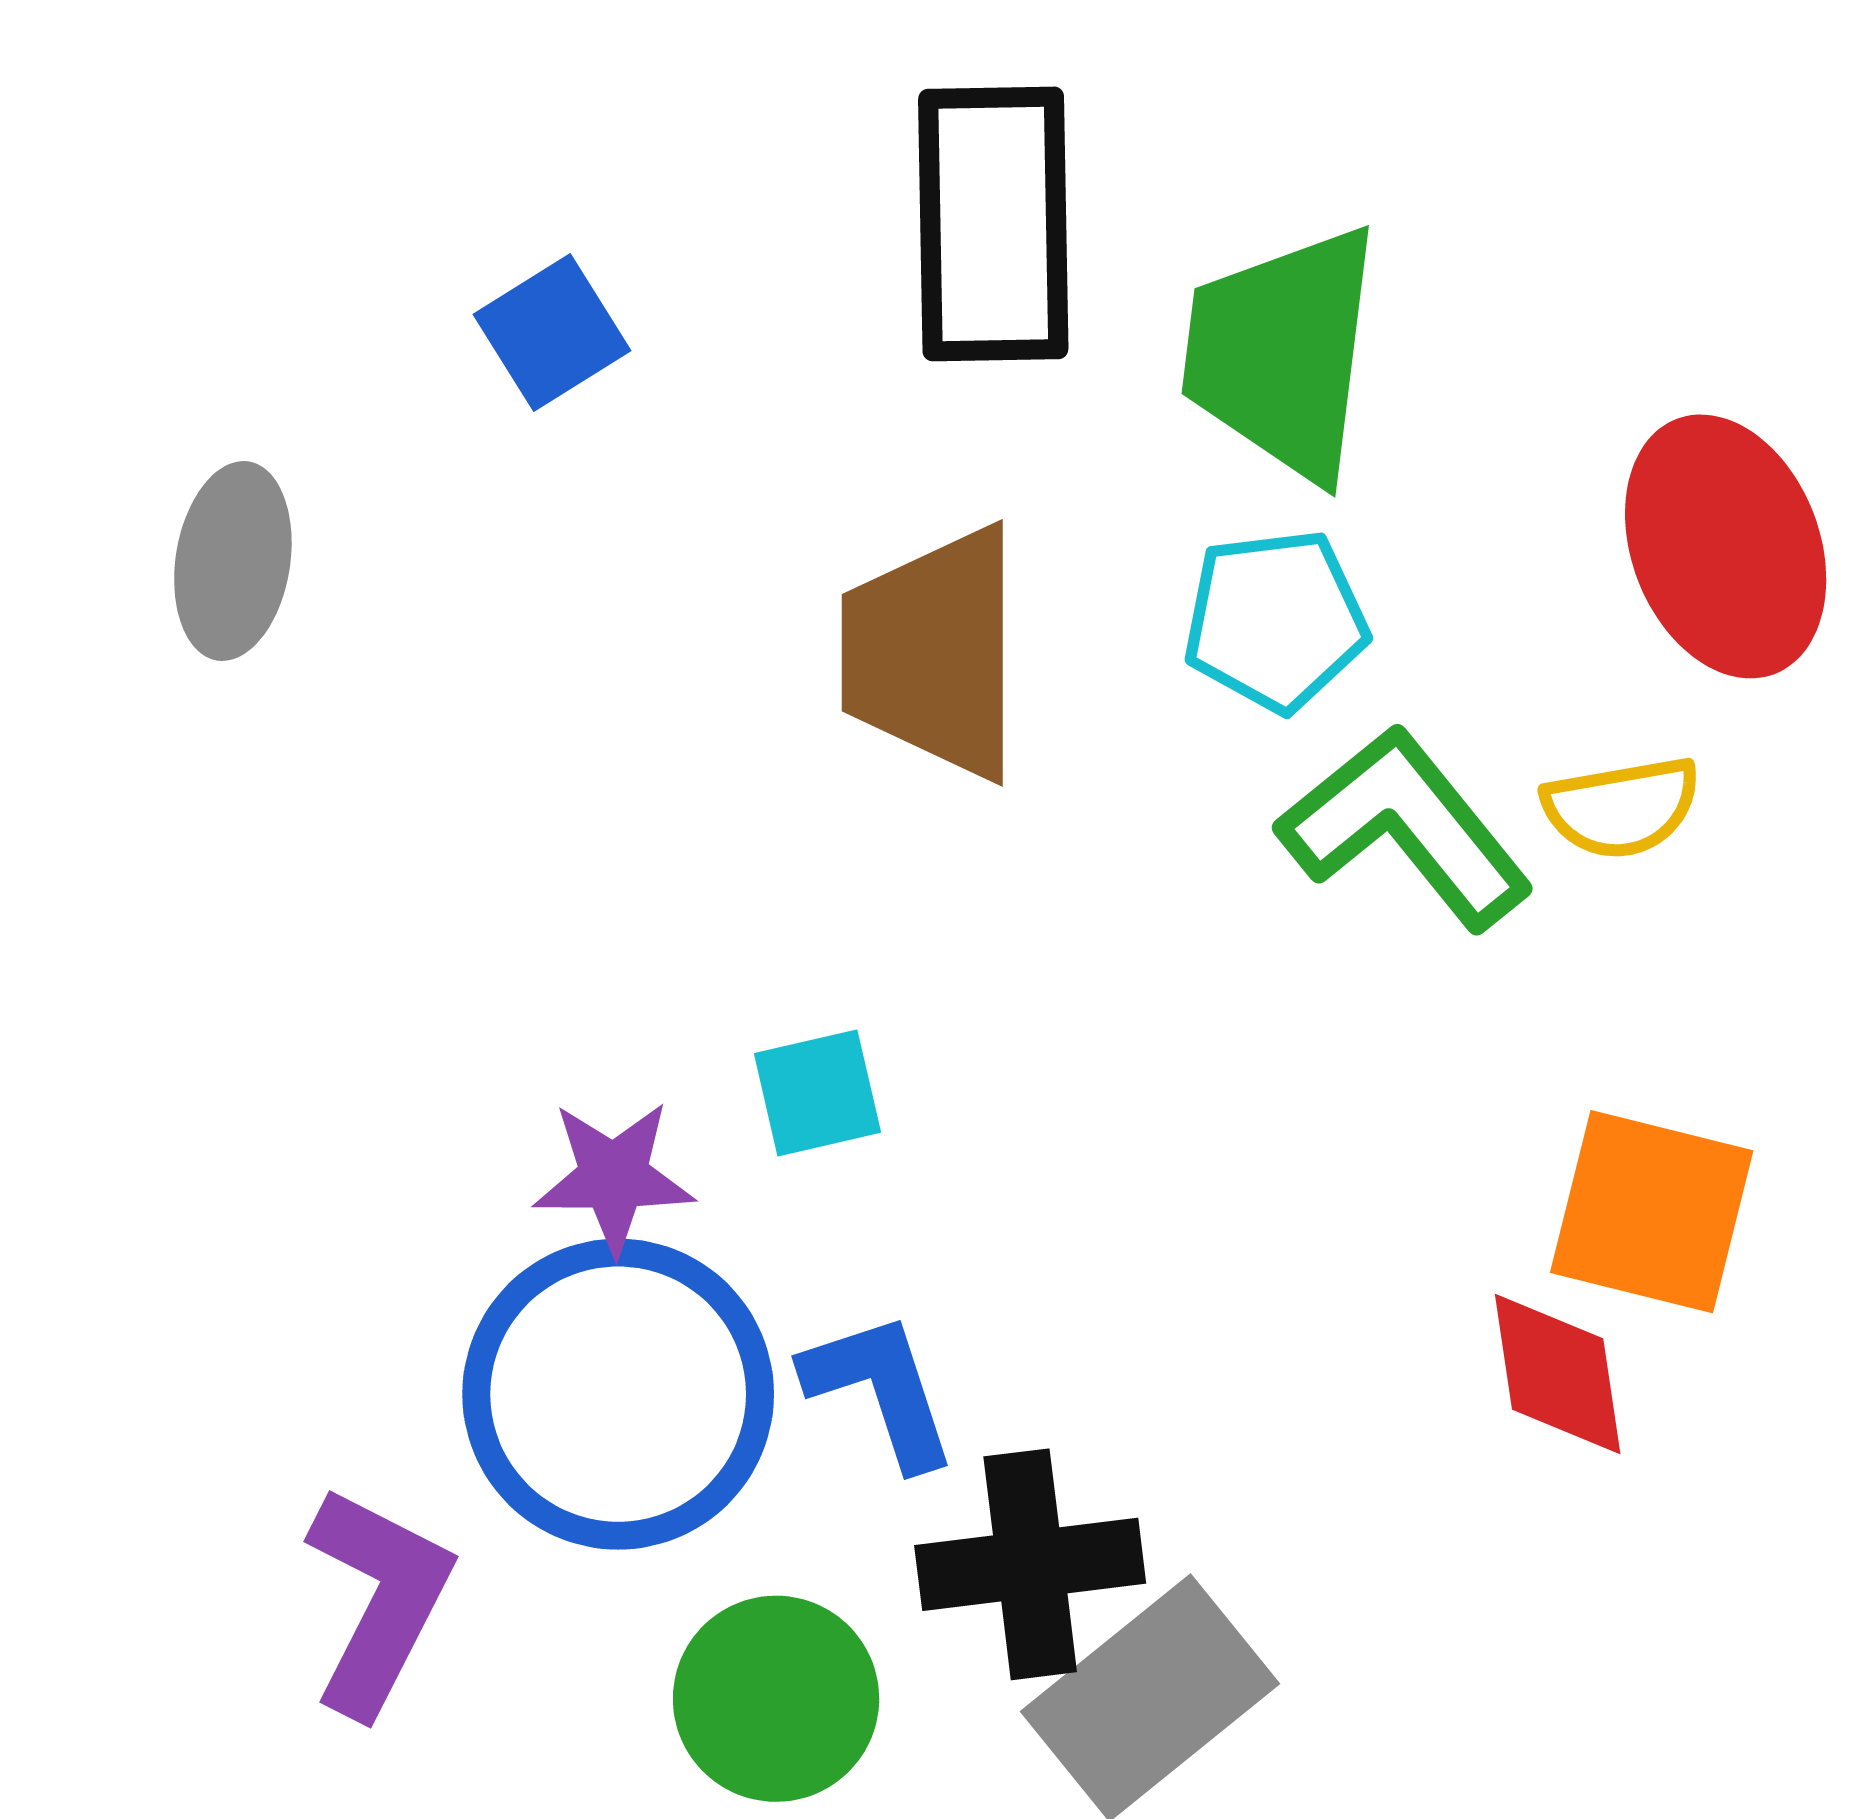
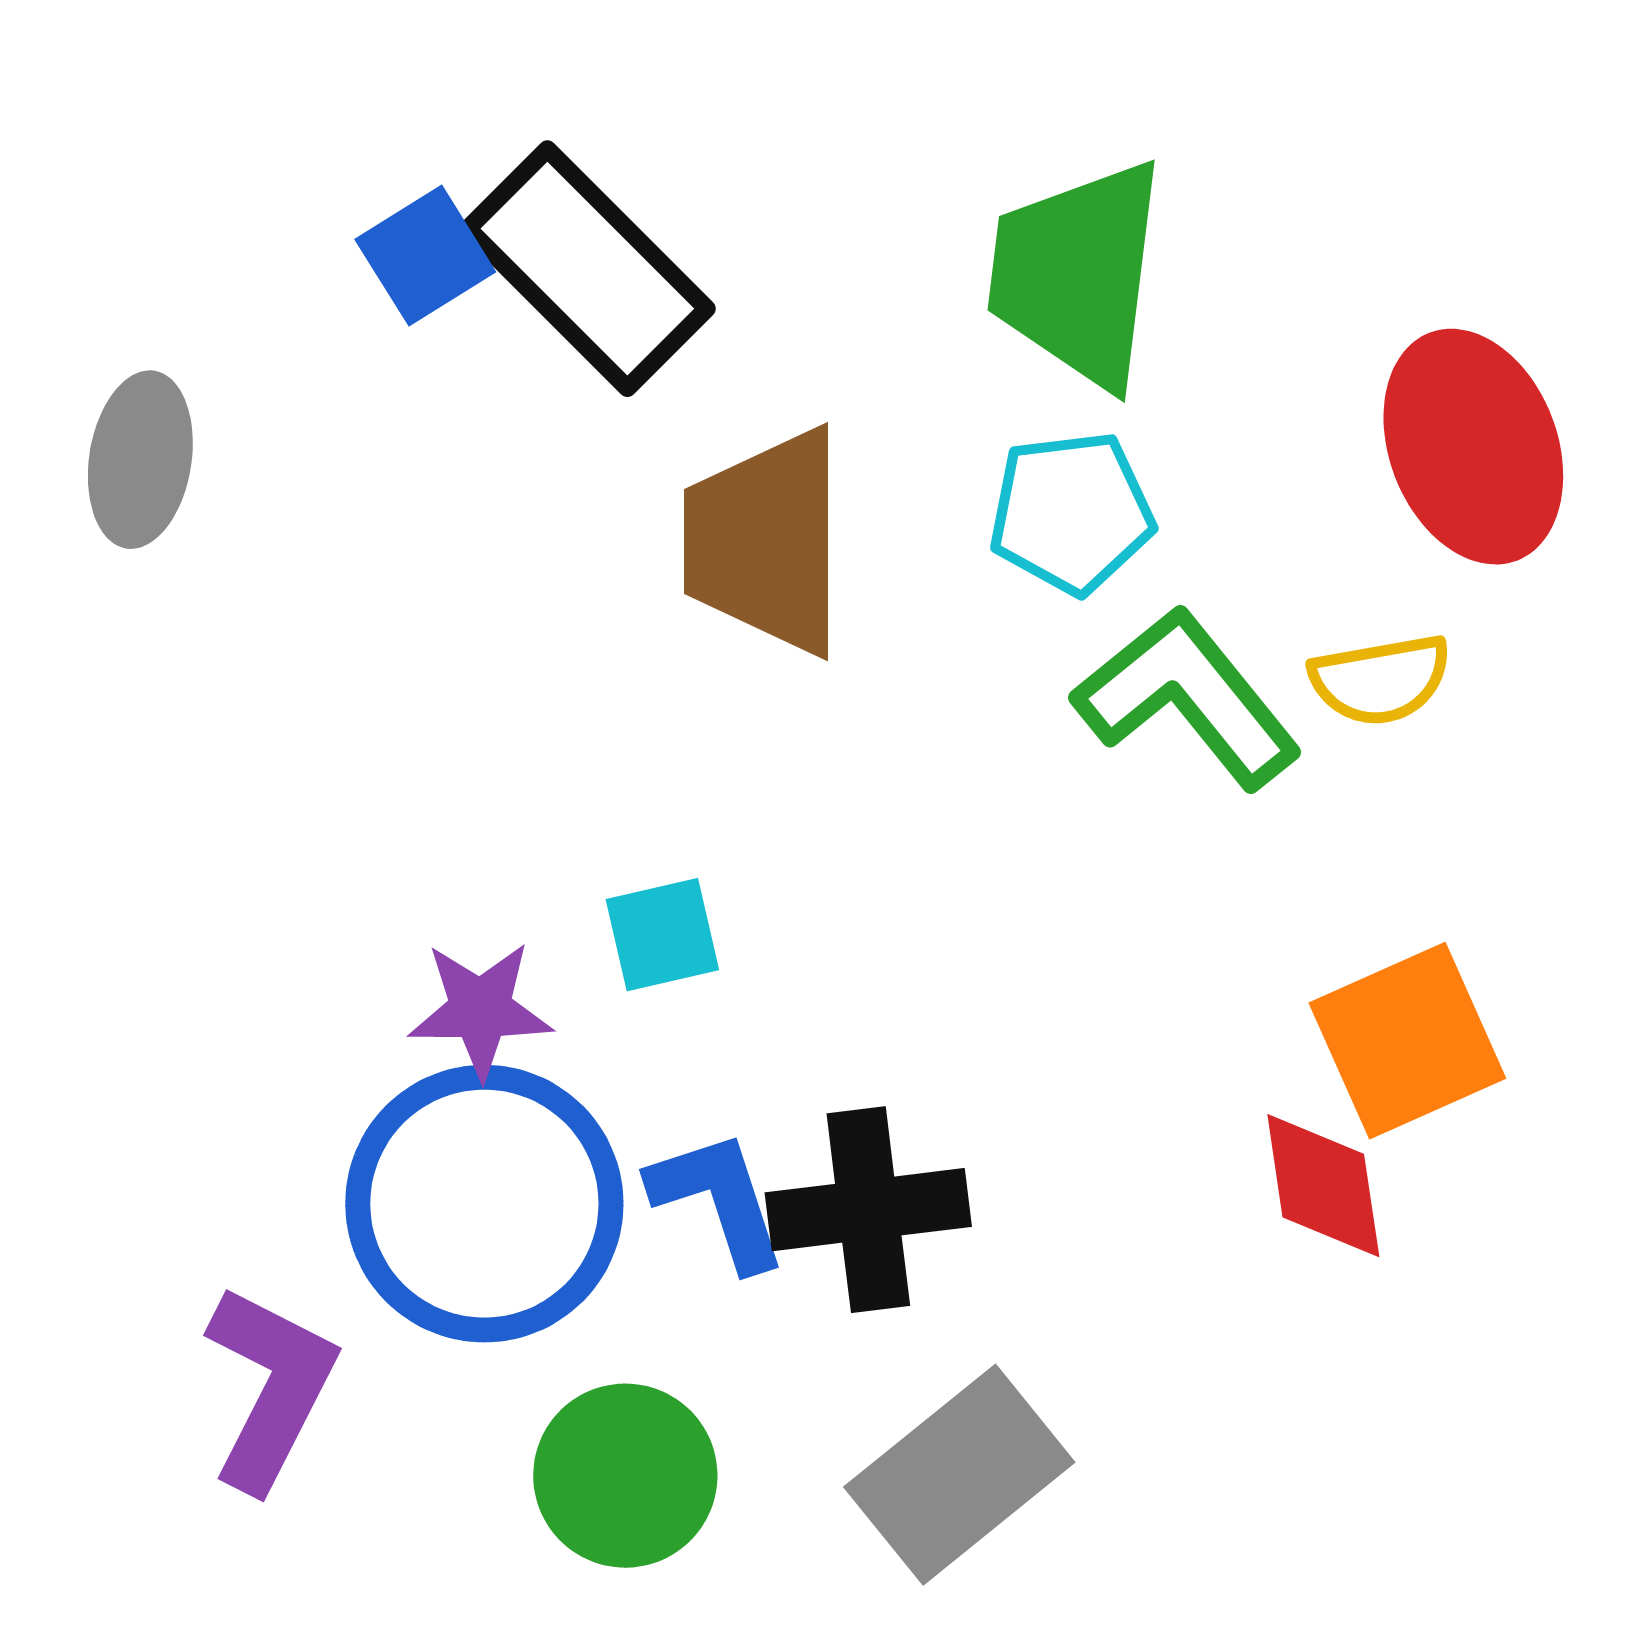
black rectangle: (993, 224) -> (587, 269), moved, turned -44
orange square: (1652, 1212) -> (1407, 1041), turned -38
black cross: (1030, 1564) -> (868, 1210), moved

